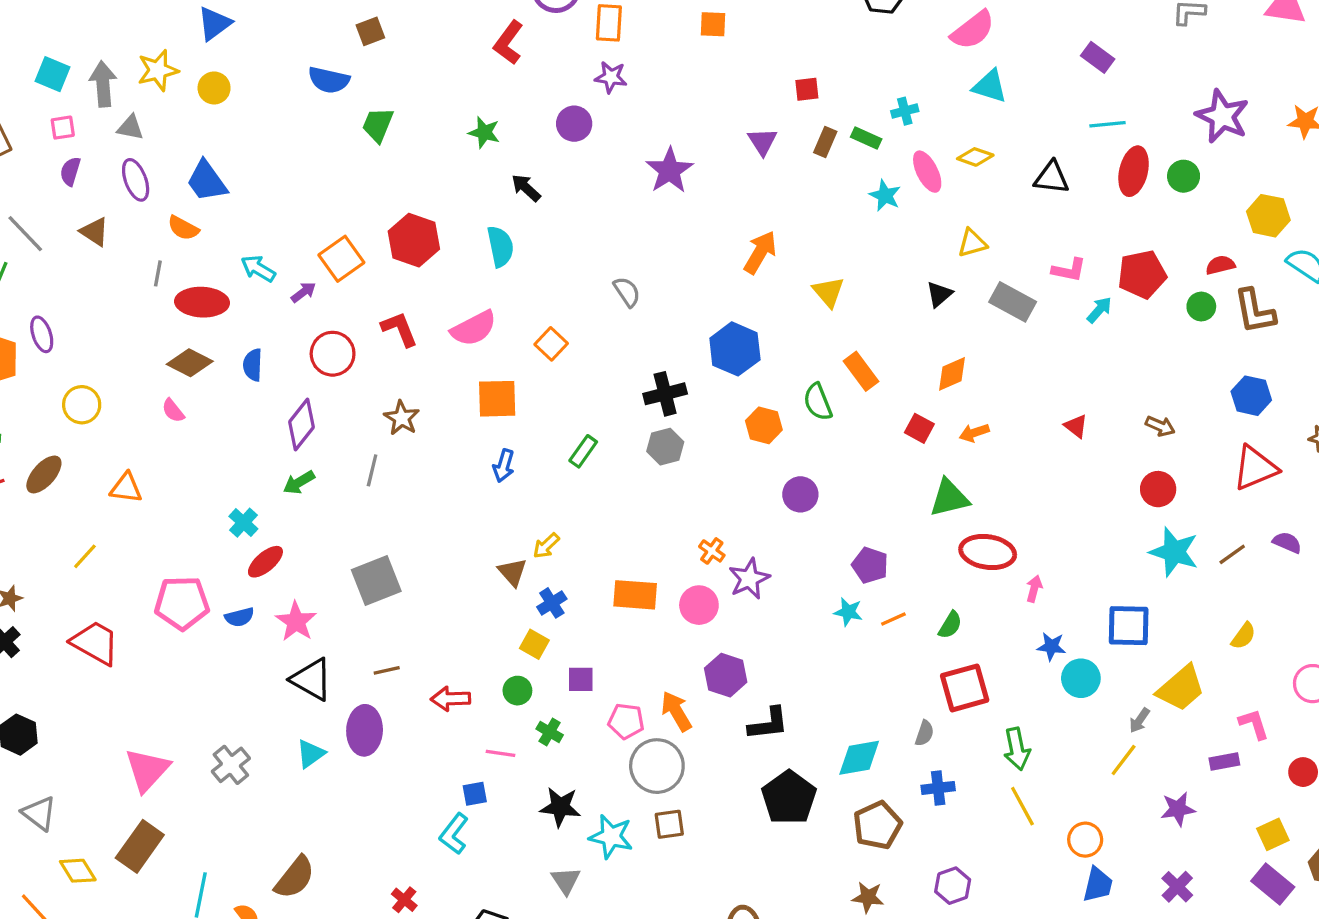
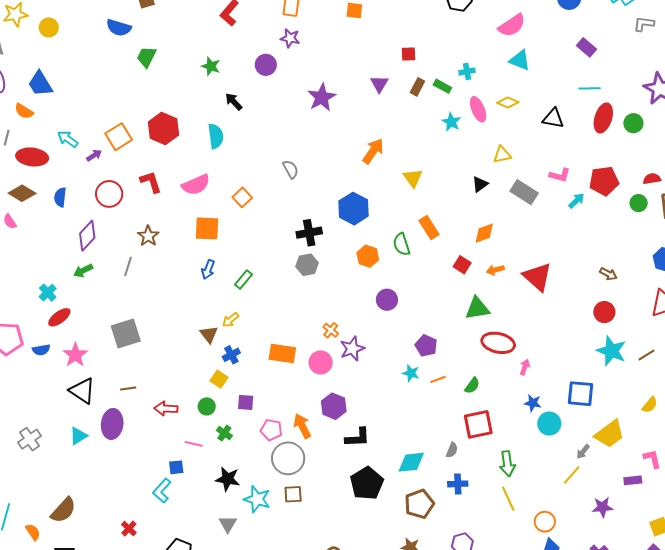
red triangle: (1076, 426) -> (537, 277), moved, size x2.0
green rectangle: (583, 451) -> (243, 279), moved

